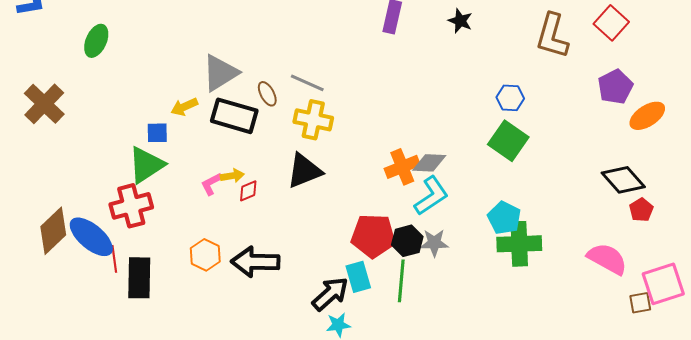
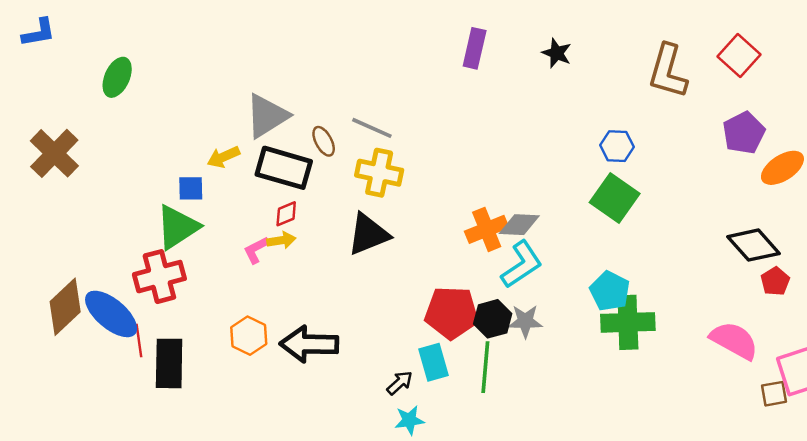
red diamond: (248, 191) -> (286, 214), moved
black arrow: (330, 294) -> (400, 383), size x0.6

